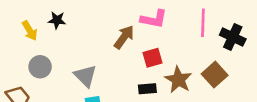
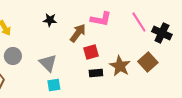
black star: (57, 20) -> (50, 20), moved
pink line: (203, 23) -> (139, 22), turned -35
red square: (153, 58) -> (91, 52), moved

